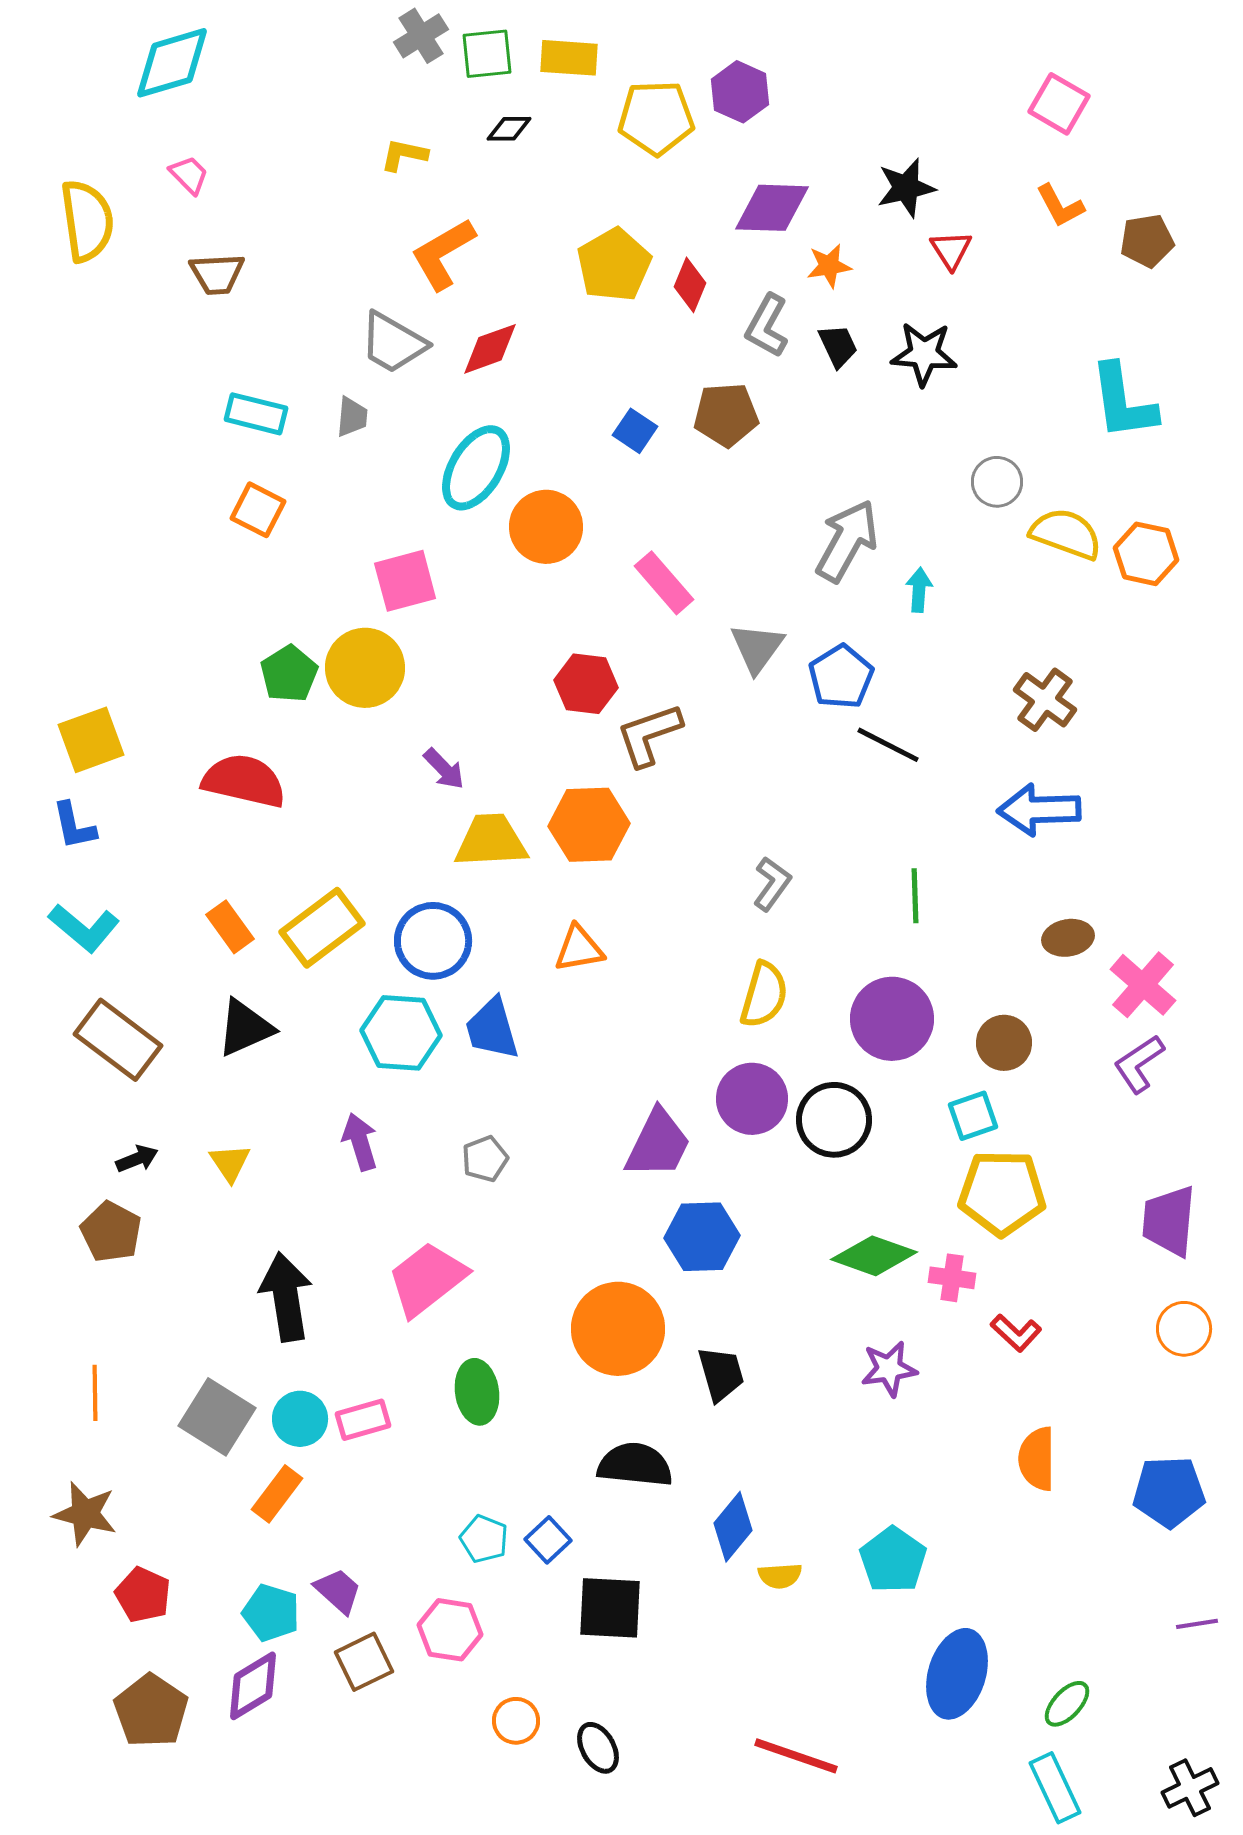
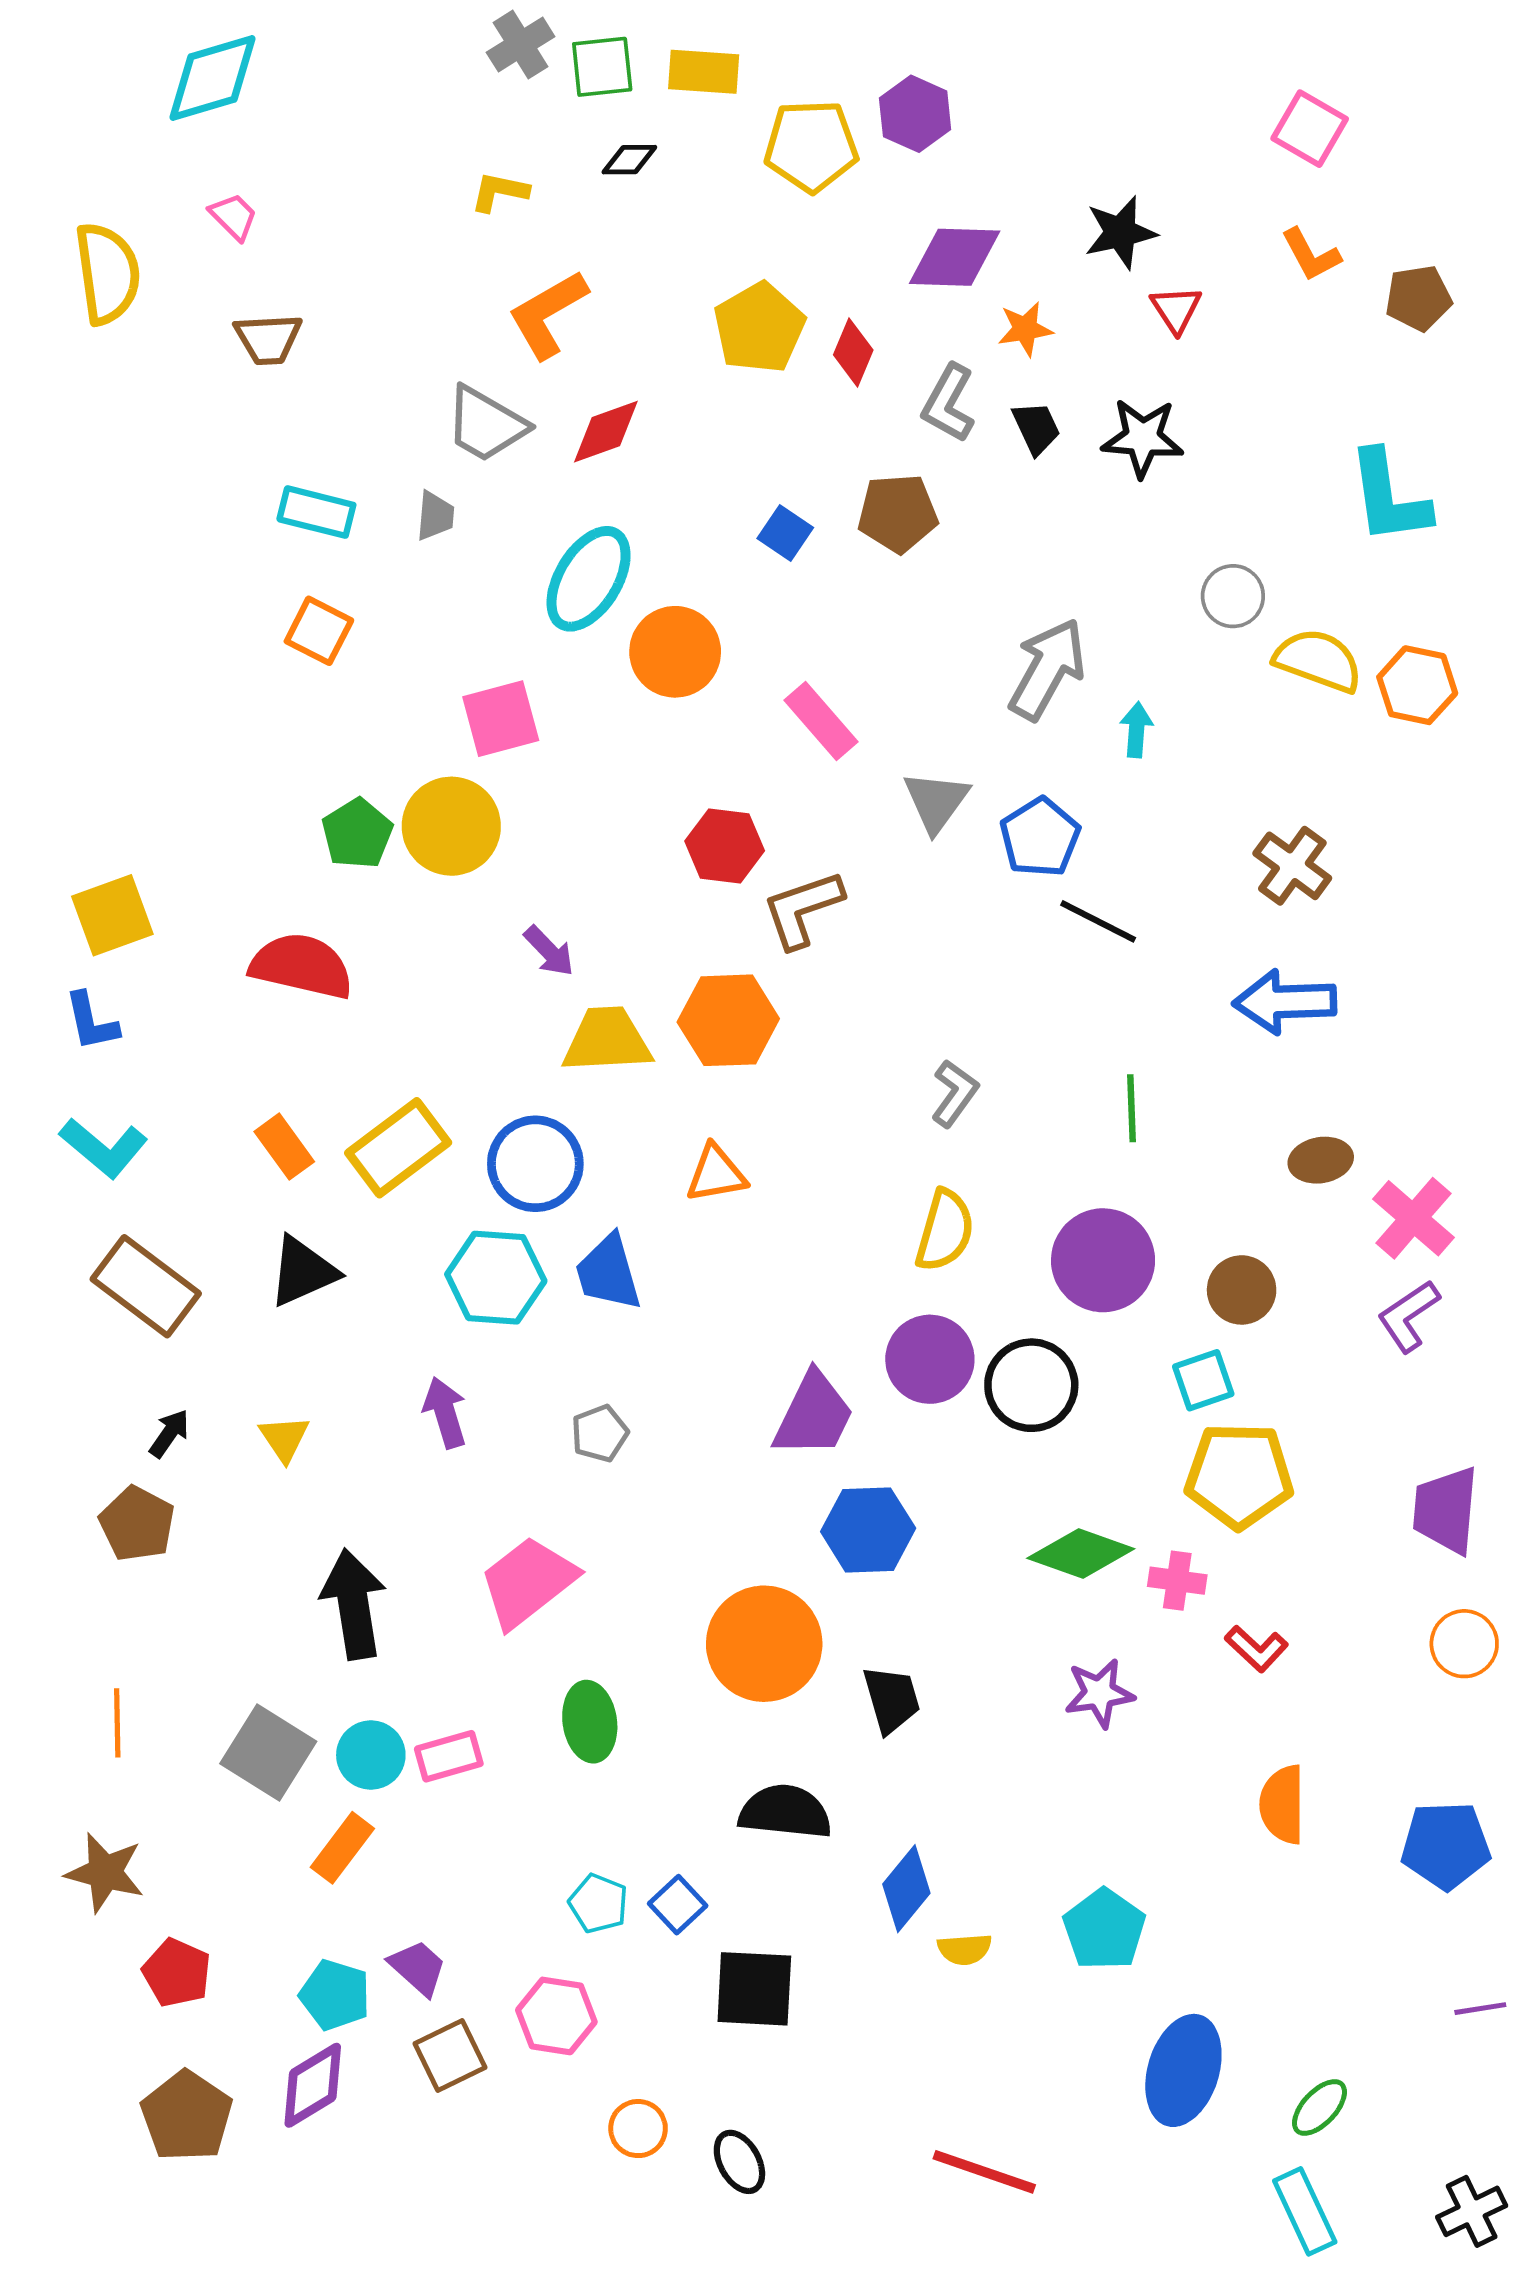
black arrow: (137, 1159) -> (169, 1433), turned -33

